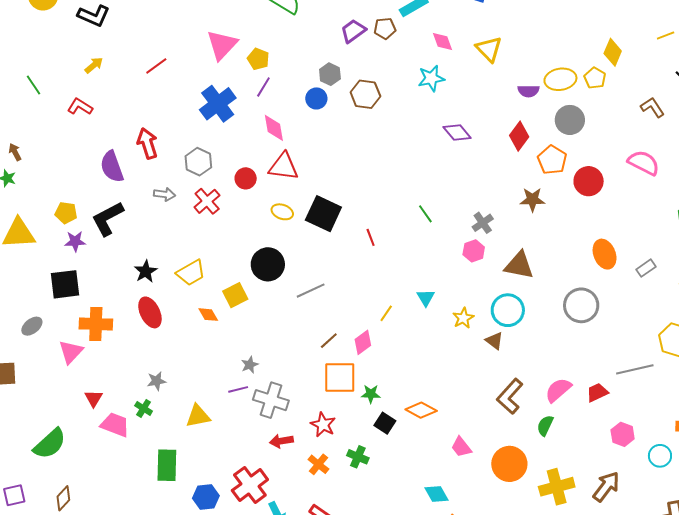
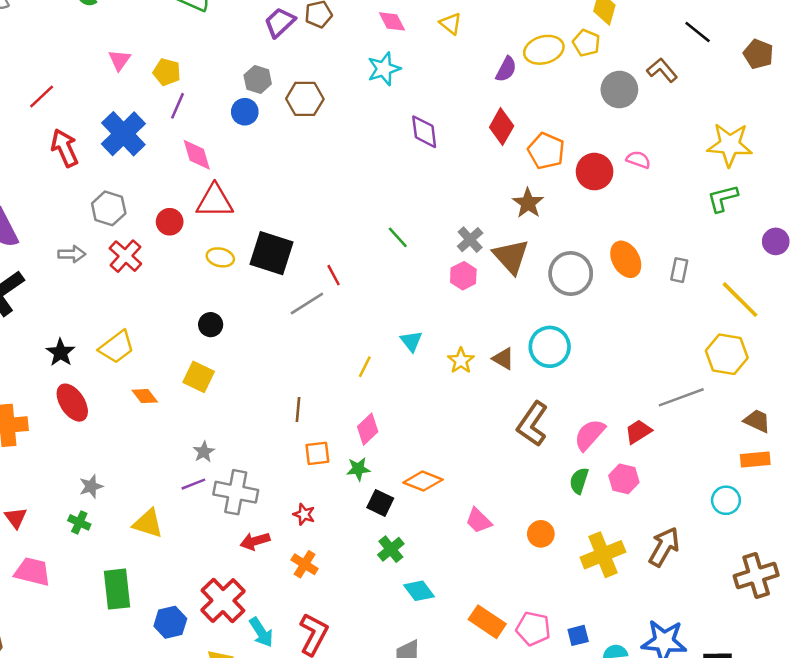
pink triangle: (222, 45) -> (119, 60), size x0.6
yellow triangle: (489, 49) -> (451, 24), size x0.7
purple semicircle: (528, 91) -> (506, 69), turned -55
gray circle: (570, 120) -> (619, 90), moved
purple diamond: (457, 132) -> (424, 132), turned 40
red arrow: (147, 143) -> (65, 148), moved
pink semicircle: (644, 163) -> (638, 160), moved, size x0.6
brown star: (532, 200) -> (528, 203), turned -30
black circle: (268, 264) -> (211, 325), size x0.6
brown triangle: (519, 265) -> (511, 256), moved, turned 44
gray rectangle: (646, 268) -> (679, 270), turned -36
gray line: (311, 291) -> (307, 304), moved
yellow square: (235, 295) -> (199, 377), moved, turned -30
gray circle: (581, 305) -> (571, 274), moved
cyan circle: (508, 310) -> (550, 347), moved
brown line: (329, 341) -> (298, 409), turned -36
brown triangle: (494, 341) -> (503, 359), moved
pink diamond: (363, 342) -> (368, 429), moved
orange square: (340, 377) -> (317, 453), size x0.6
brown L-shape: (510, 396) -> (532, 424), moved
yellow triangle: (198, 416) -> (148, 523), turned 36
pink trapezoid: (115, 425) -> (32, 572), moved
red star: (323, 425) -> (304, 514), size x0.7
pink hexagon: (623, 434) -> (624, 479), moved
green cross: (358, 457) -> (391, 549), moved, turned 35
orange circle: (509, 464) -> (541, 534), size x0.6
cyan diamond: (436, 494) -> (419, 591), moved

